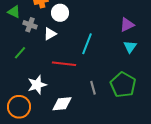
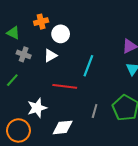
gray cross: (30, 25) -> (24, 54), moved
green line: (20, 53) -> (12, 80), moved
gray line: (93, 88) -> (95, 111), turned 32

